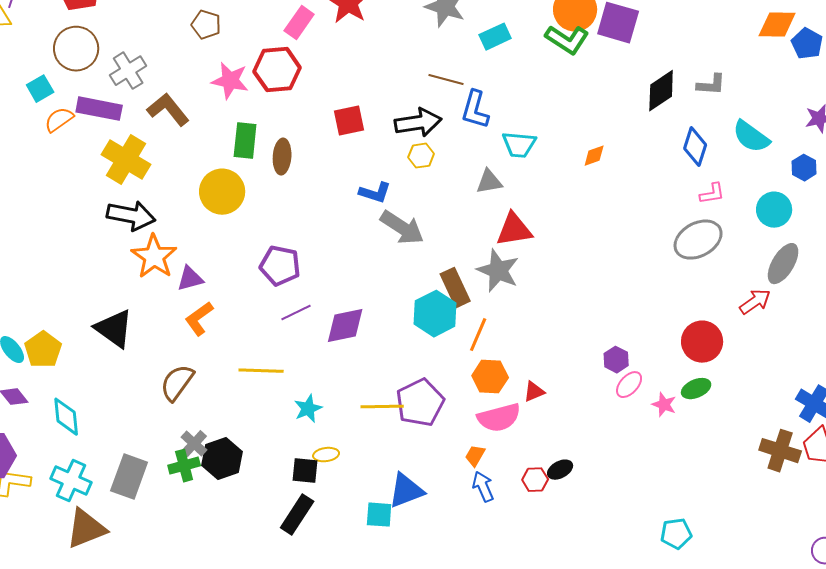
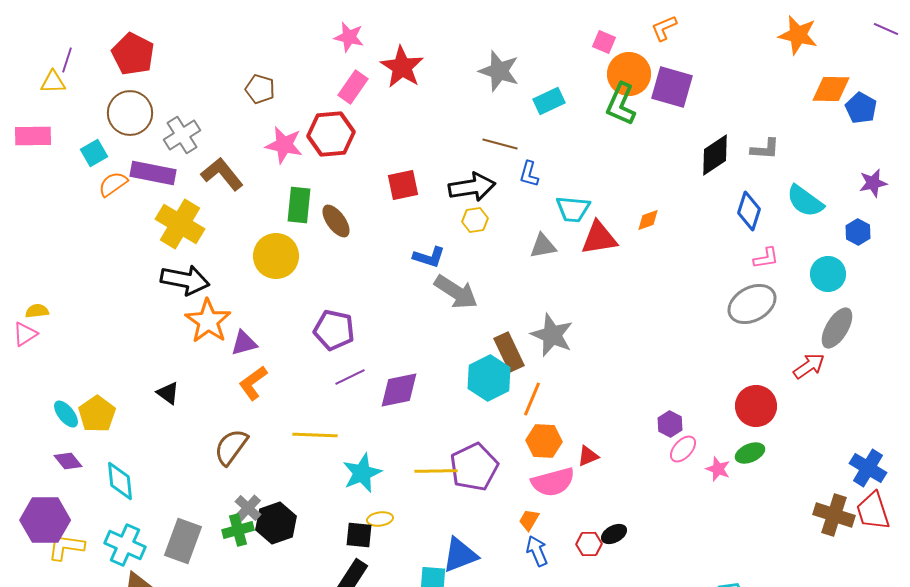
green L-shape: (567, 40) -> (621, 104), turned 81
blue L-shape: (475, 110) -> (529, 174), size x0.7
brown ellipse: (282, 157) -> (336, 221), turned -40
red triangle: (514, 230) -> (599, 238), moved
black triangle: (114, 329) -> (168, 393), size x0.6
cyan star: (308, 409) -> (362, 473), size x1.4

